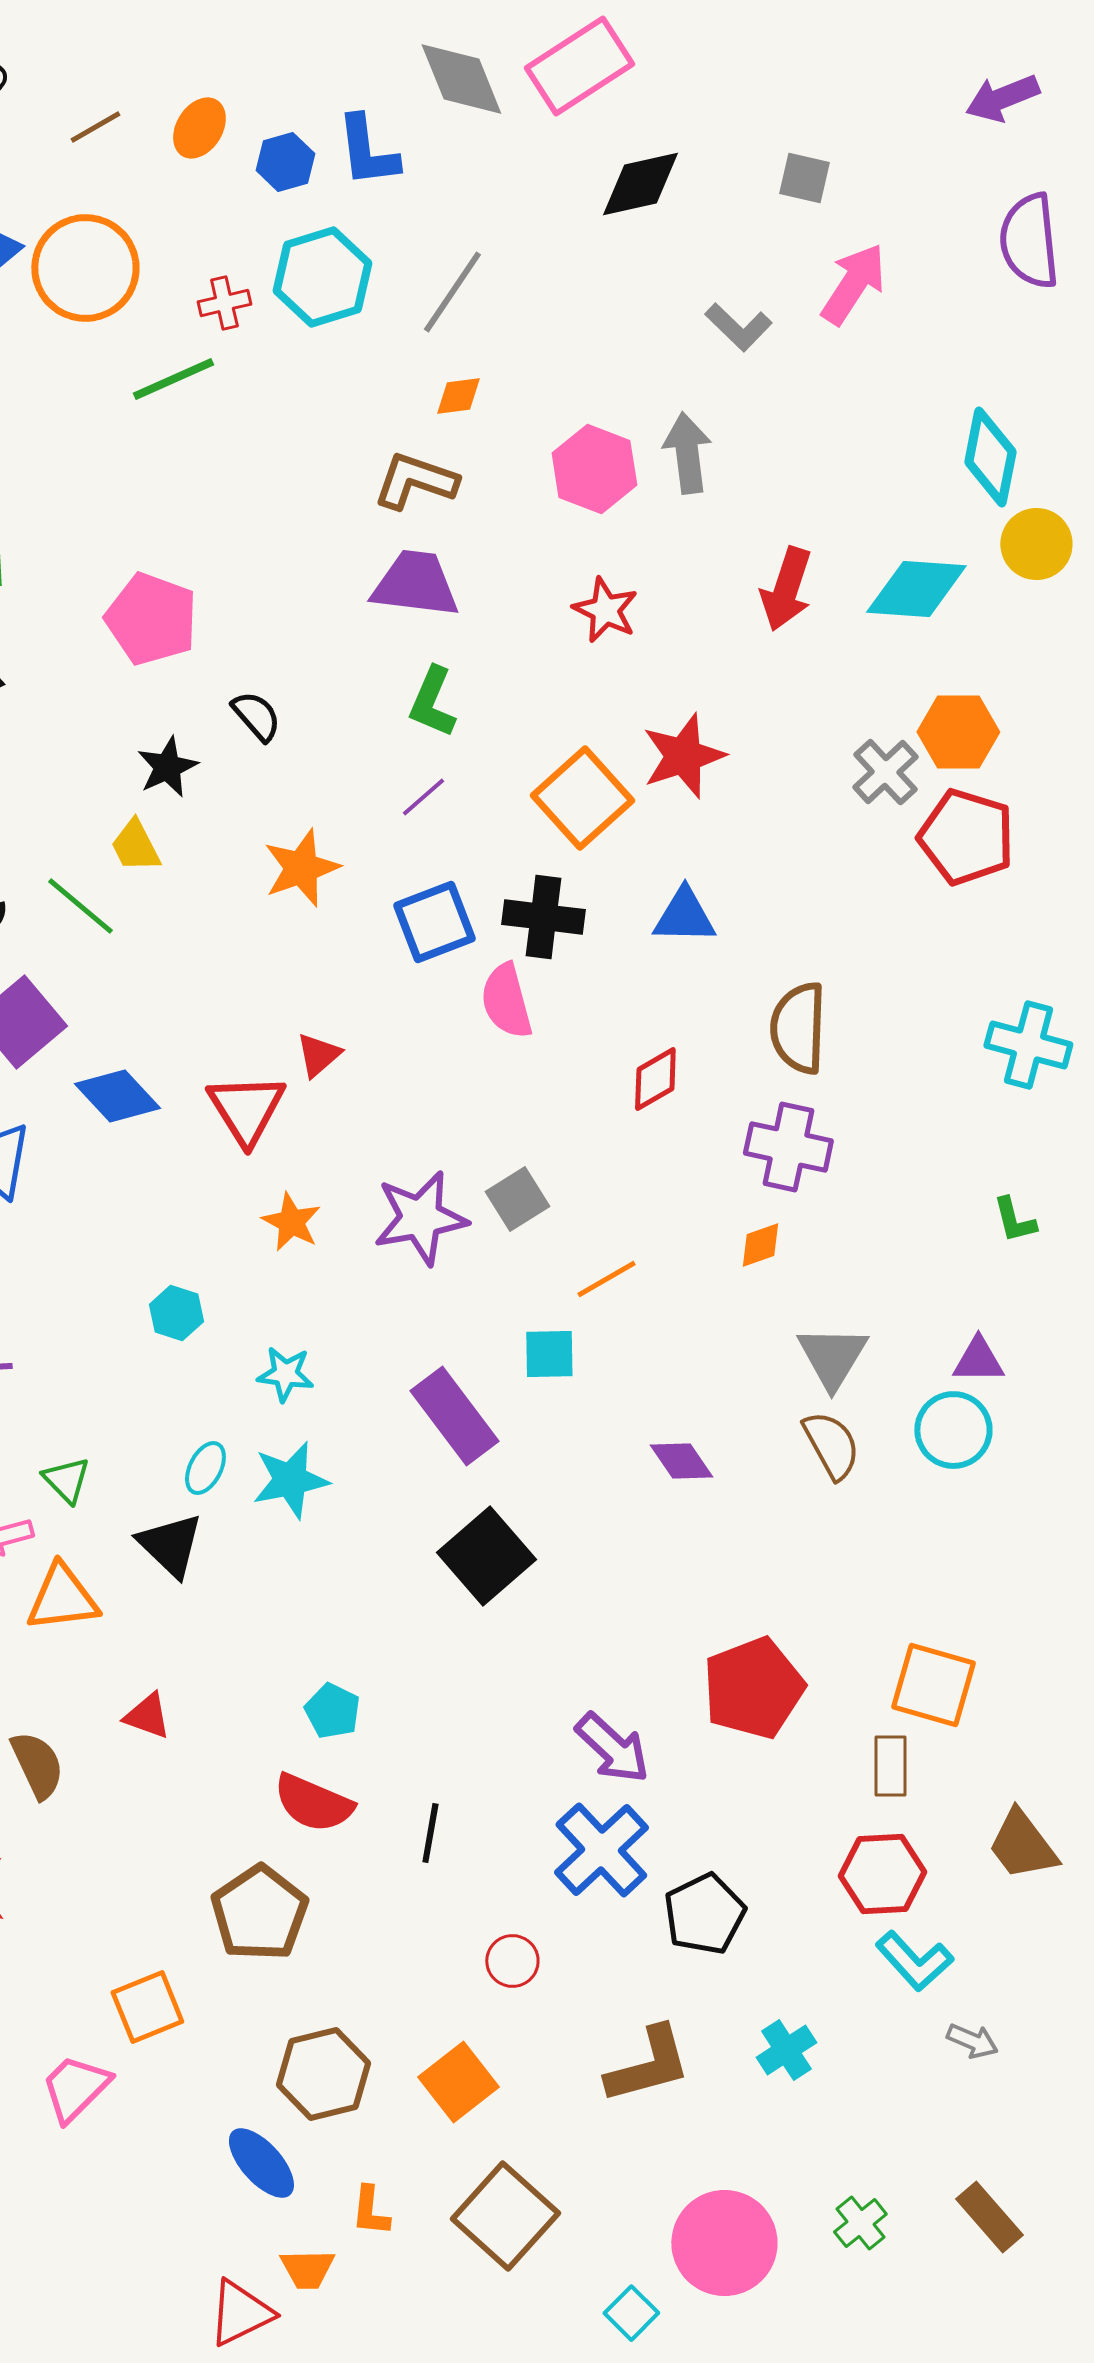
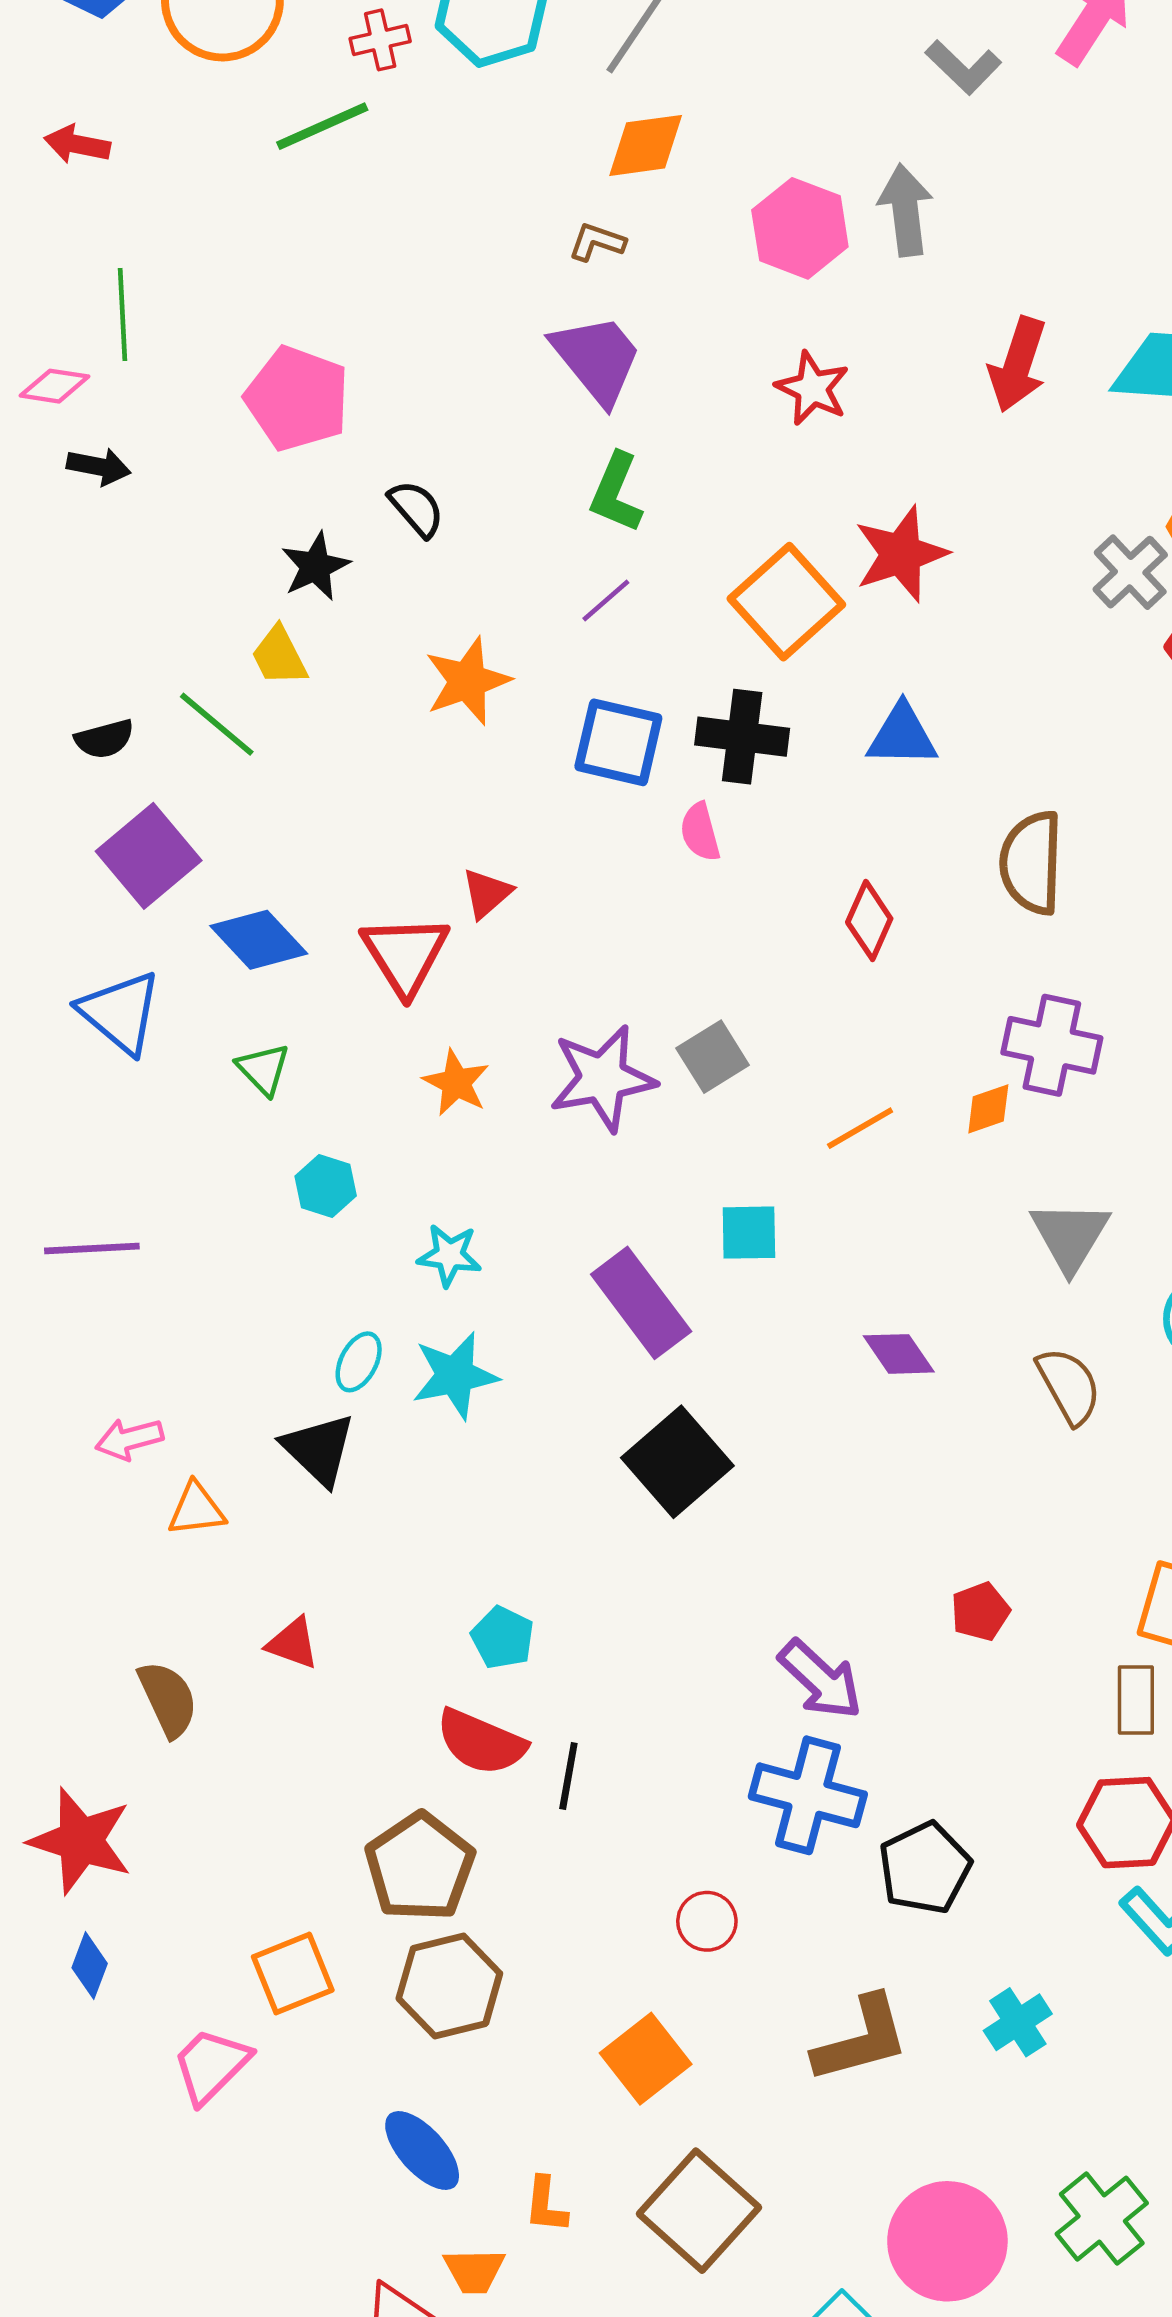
orange diamond: (458, 396) -> (646, 145), size x1.5
brown L-shape: (415, 481) -> (597, 242), size x0.6
purple trapezoid: (415, 584) -> (597, 359), turned 44
blue square: (434, 922) -> (618, 742), turned 34
pink semicircle: (506, 1001) -> (700, 832), size x0.7
red diamond: (655, 1079) -> (869, 920), turned -36
purple cross: (788, 1147) -> (1052, 1045), moved
orange line: (606, 1279) -> (860, 1128), moved
brown semicircle: (831, 1445) -> (1069, 1386), moved
green triangle: (66, 1480) -> (263, 1069), moved
orange triangle: (62, 1598) -> (196, 1509), size x0.7
red pentagon: (753, 1688) -> (980, 1612), size x0.5
black line: (430, 1833) -> (568, 1776), moved
blue cross: (601, 1850) -> (808, 1795), turned -32
brown hexagon: (323, 2074) -> (449, 1986), moved
green cross: (860, 2223) -> (1102, 2219), size x1.5

